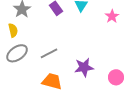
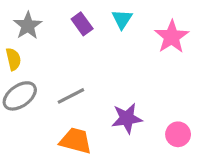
pink star: (112, 16) -> (172, 37), size x1.5

